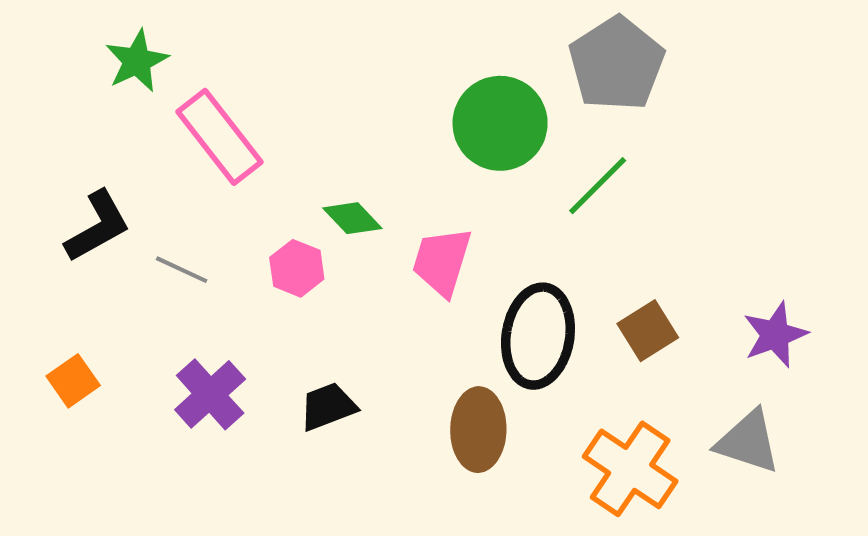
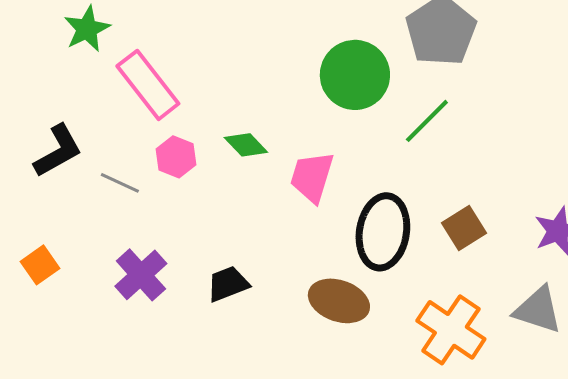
pink hexagon: (297, 268) -> (176, 157), moved
brown ellipse: (478, 430) -> (339, 301), turned -72

